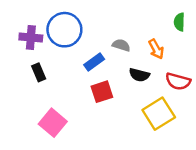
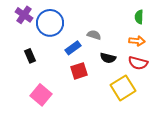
purple cross: (31, 37) -> (24, 15), moved, turned 30
orange arrow: (156, 49) -> (137, 41), moved, turned -56

